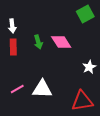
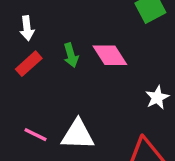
red rectangle: (13, 47) -> (29, 64), turned 49
pink line: (17, 89) -> (35, 135), turned 56

